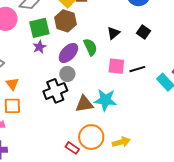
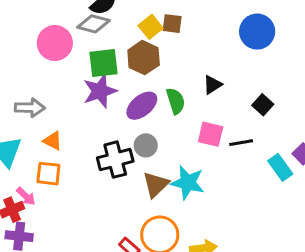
black square: (143, 32) -> (263, 105), moved
purple star: (39, 47) -> (100, 91), size x1.6
gray circle: (67, 74) -> (146, 145), moved
orange triangle: (12, 84) -> (53, 141), turned -32
brown triangle: (84, 104) -> (156, 184), turned -42

